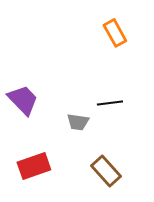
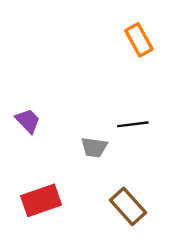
purple trapezoid: (23, 100) -> (28, 121), size x0.7

